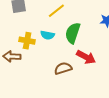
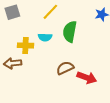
red arrow: (86, 57) -> (87, 78), moved

